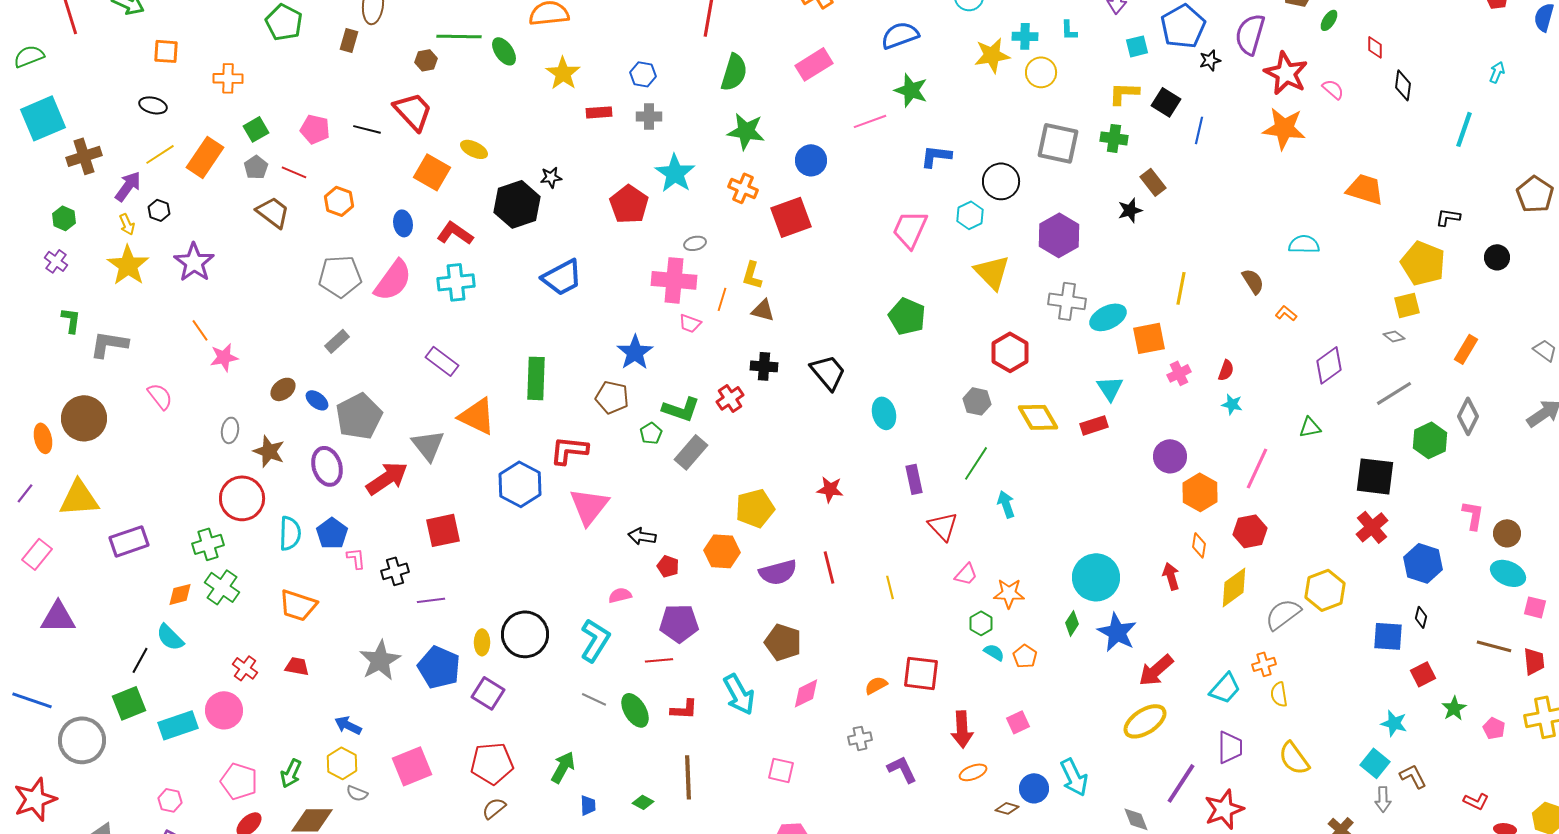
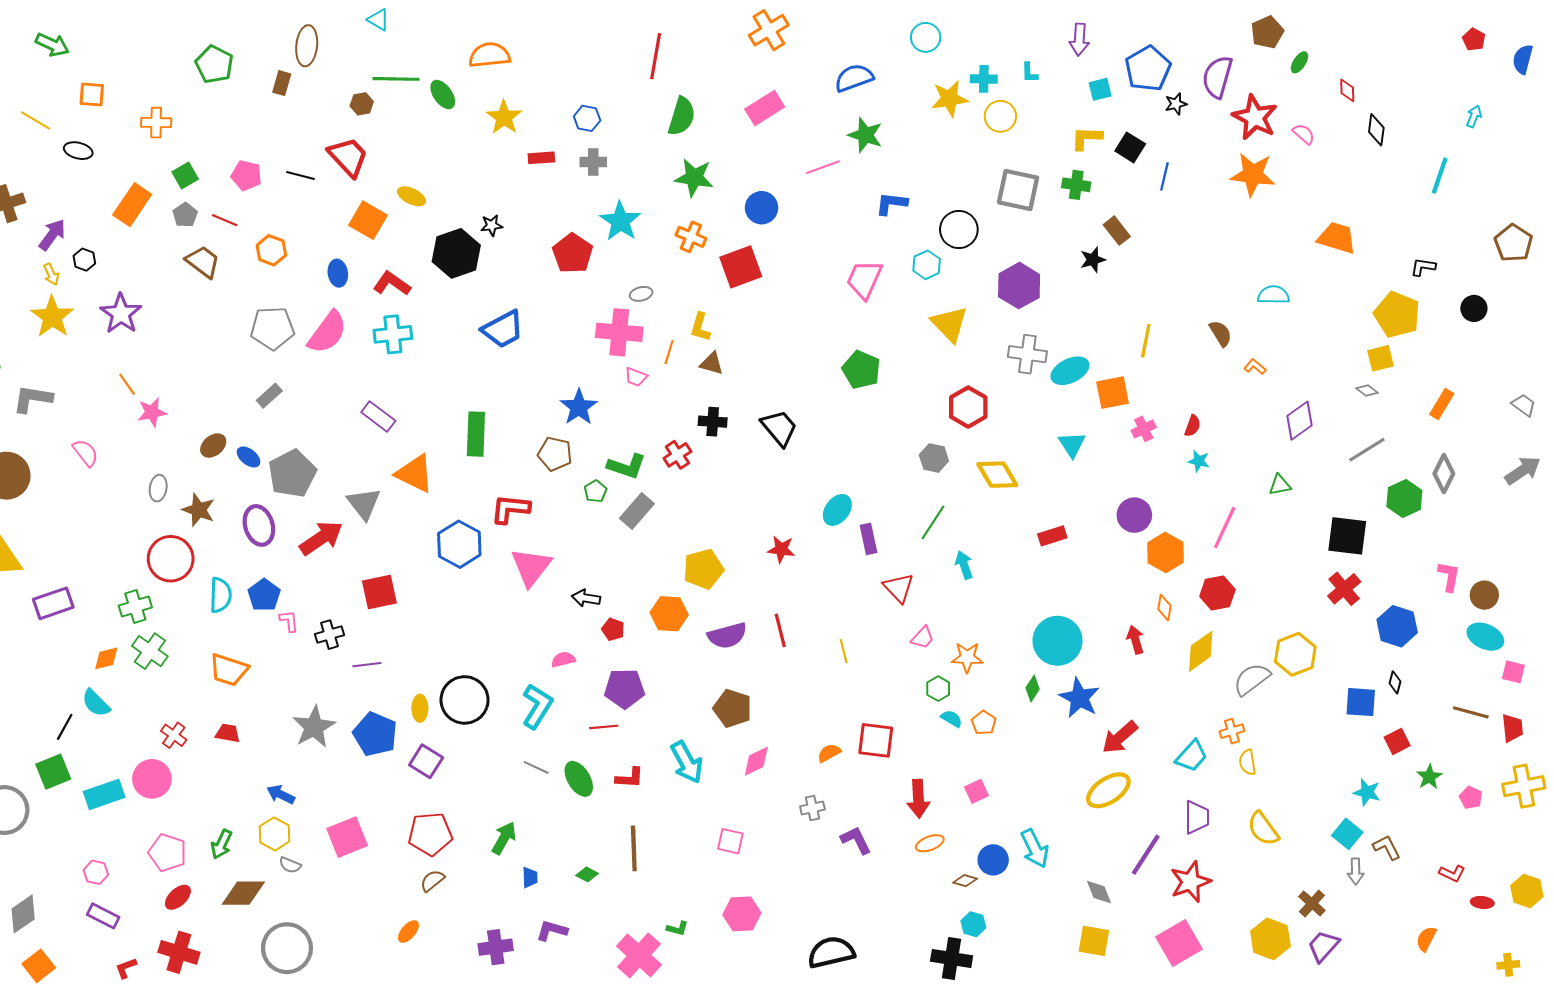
yellow line: (160, 154) -> (36, 120), moved, turned 64
cyan ellipse: (884, 413) -> (837, 510), moved, turned 52
red rectangle: (1094, 425) -> (1052, 536), moved

